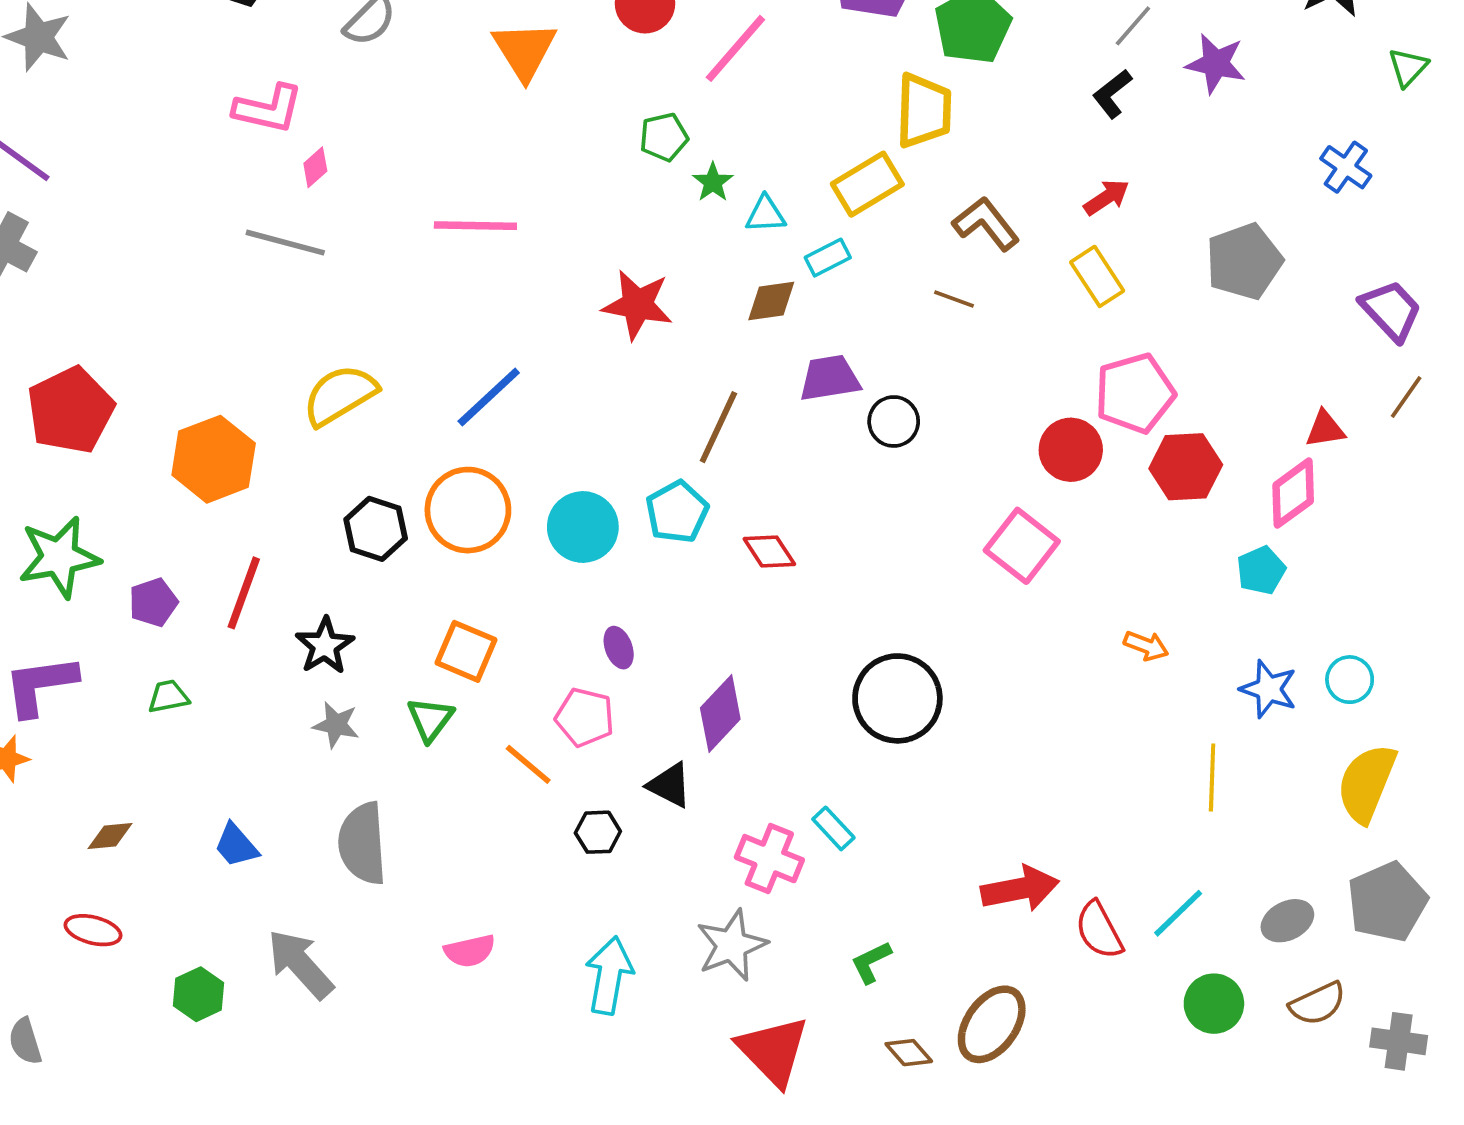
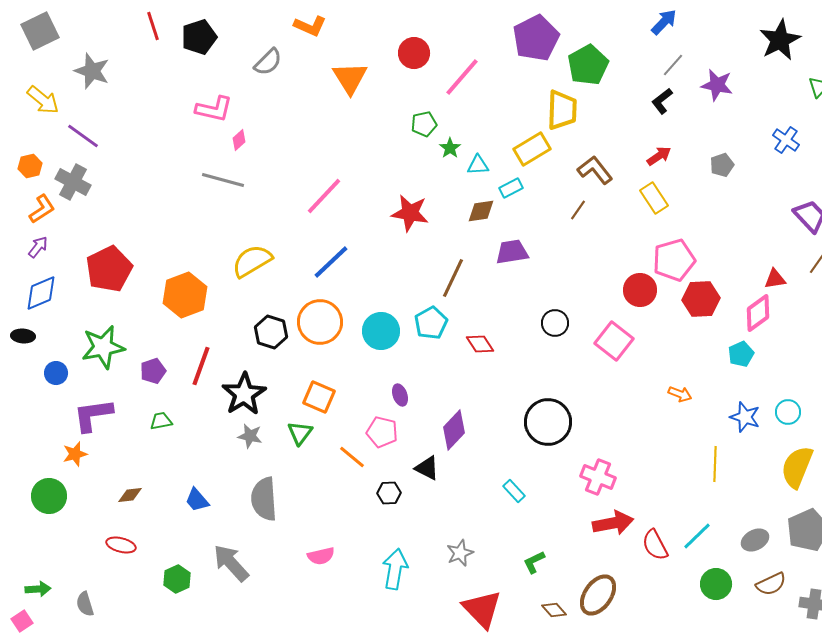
pink line: (475, 226) -> (324, 196), moved, turned -48
gray pentagon: (1244, 261) -> (722, 165), moved, size x0.6
brown line: (954, 299) -> (578, 210), turned -75
black circle: (894, 421) -> (555, 323), moved
black star: (325, 646) -> (244, 394), size x1.4
pink cross: (769, 859) -> (598, 477), moved
gray star: (732, 945) -> (460, 553), size x0.7

